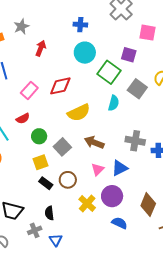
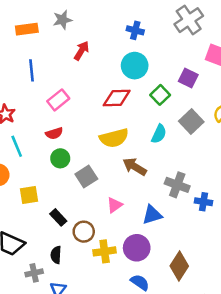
green square: (109, 72) -> (160, 95), size x0.7
red diamond: (60, 86) -> (117, 98), moved
red semicircle: (23, 119) -> (54, 133), moved
brown arrow: (94, 142) -> (135, 167), moved
yellow square: (41, 162) -> (29, 195), moved
pink triangle: (98, 169) -> (115, 205), moved
brown circle: (68, 180) -> (84, 232), moved
yellow cross: (87, 204) -> (105, 251), turned 30

